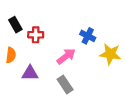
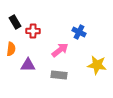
yellow star: (110, 54) -> (97, 65), moved
gray rectangle: (65, 85) -> (59, 75), turned -49

